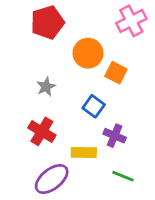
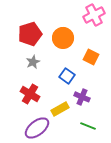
red pentagon: (47, 22) -> (30, 34), moved
orange square: (116, 73) -> (91, 57), moved
yellow rectangle: (84, 152) -> (60, 109), turned -30

